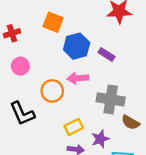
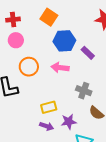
pink circle: (20, 66) -> (16, 40), moved
orange circle: (52, 91) -> (29, 67), moved
gray cross: (111, 99) -> (84, 91), size x0.7

